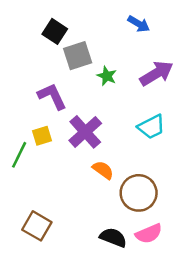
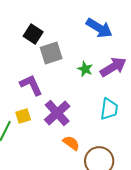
blue arrow: (139, 24) -> (99, 28), size x1.5
green star: (107, 76) -> (85, 69), moved
cyan trapezoid: (151, 127) -> (109, 109), turned -55

